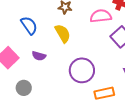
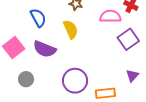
purple semicircle: (39, 56) -> (45, 49), size x1.6
purple circle: (82, 70) -> (75, 81), moved

